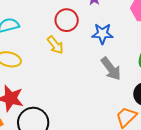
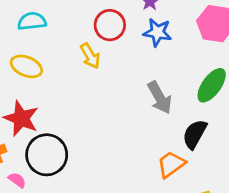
blue star: (102, 34) -> (157, 32), moved

